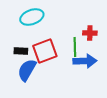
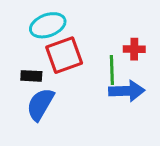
red square: (45, 51) -> (64, 55), moved

